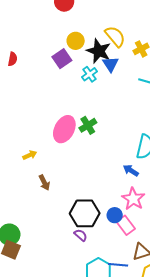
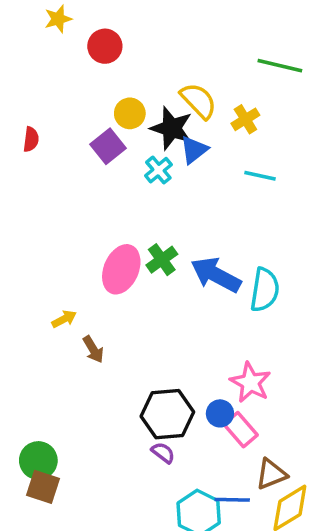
red semicircle: (13, 59) -> (31, 139), moved
blue triangle: (111, 64) -> (194, 150), turned 30
blue arrow: (131, 170) -> (216, 275), moved, size x1.8
brown arrow: (44, 183) -> (93, 349), moved

